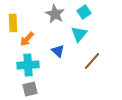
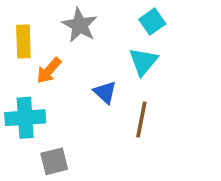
gray star: (55, 14) -> (80, 25), moved
brown line: (92, 61) -> (141, 120), moved, turned -30
cyan cross: (28, 65) -> (25, 118), moved

